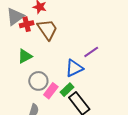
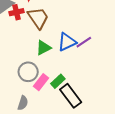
green triangle: (25, 56) -> (43, 48), moved
blue triangle: (74, 68) -> (67, 42), moved

